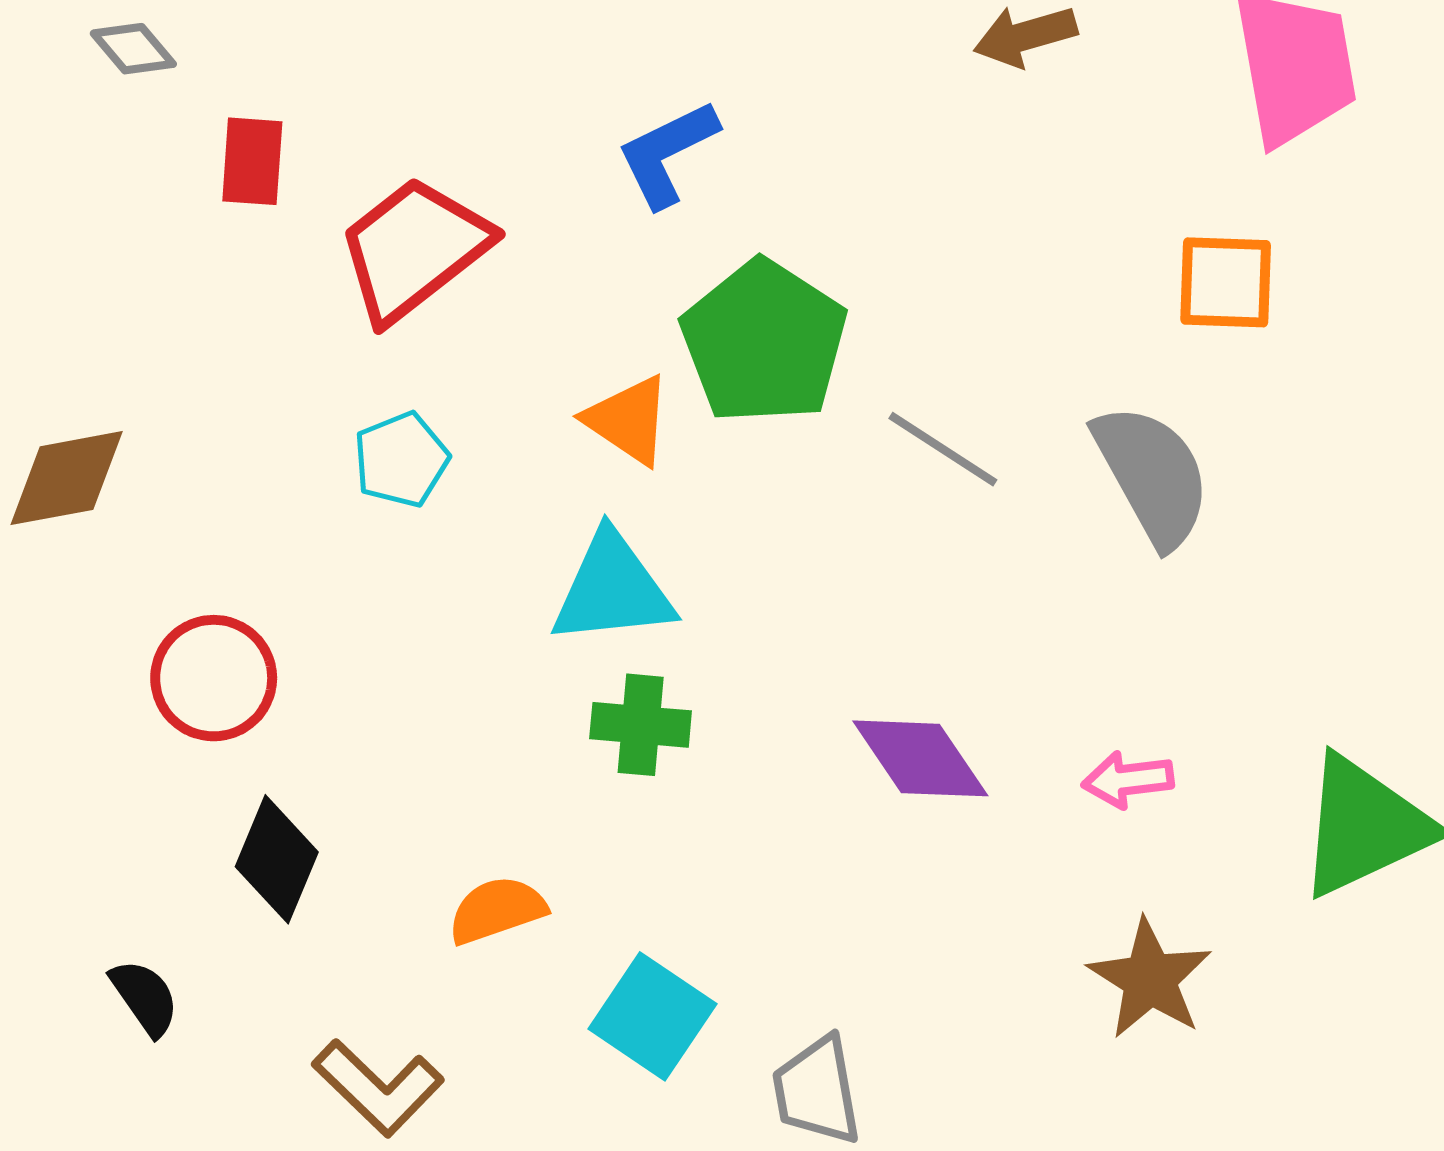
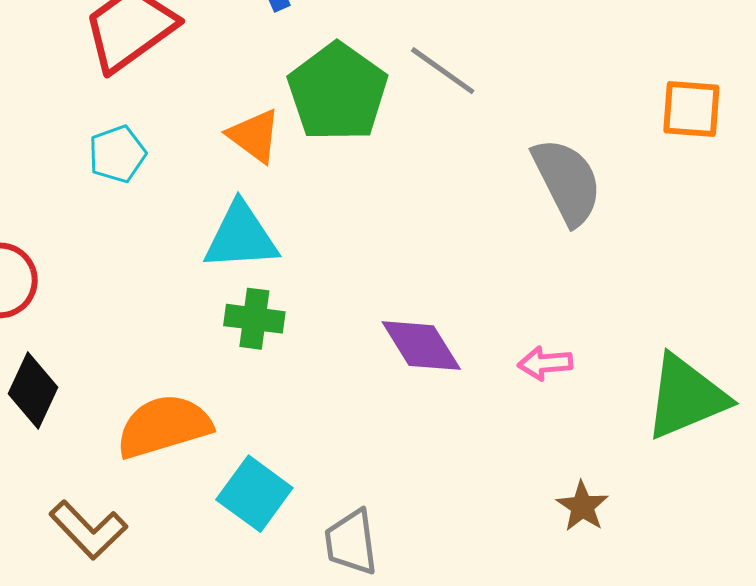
orange square: (1226, 282) -> (691, 109), moved
gray line: (943, 449) -> (443, 71), moved
orange semicircle: (497, 910) -> (164, 426), size x1.6
brown star: (1150, 979) -> (582, 506), moved, size x0.7

